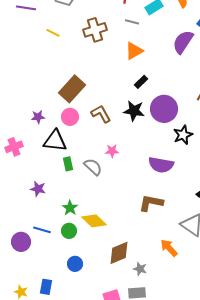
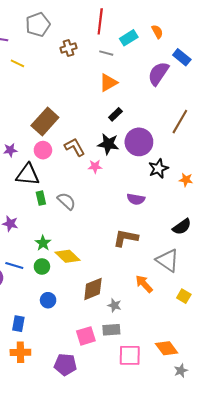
brown cross: (95, 30) -> (68, 48), moved, size x0.7
yellow line: (53, 33) -> (17, 63), moved
pink star: (112, 151) -> (95, 166), moved
purple semicircle: (161, 165) -> (136, 199), size x0.7

